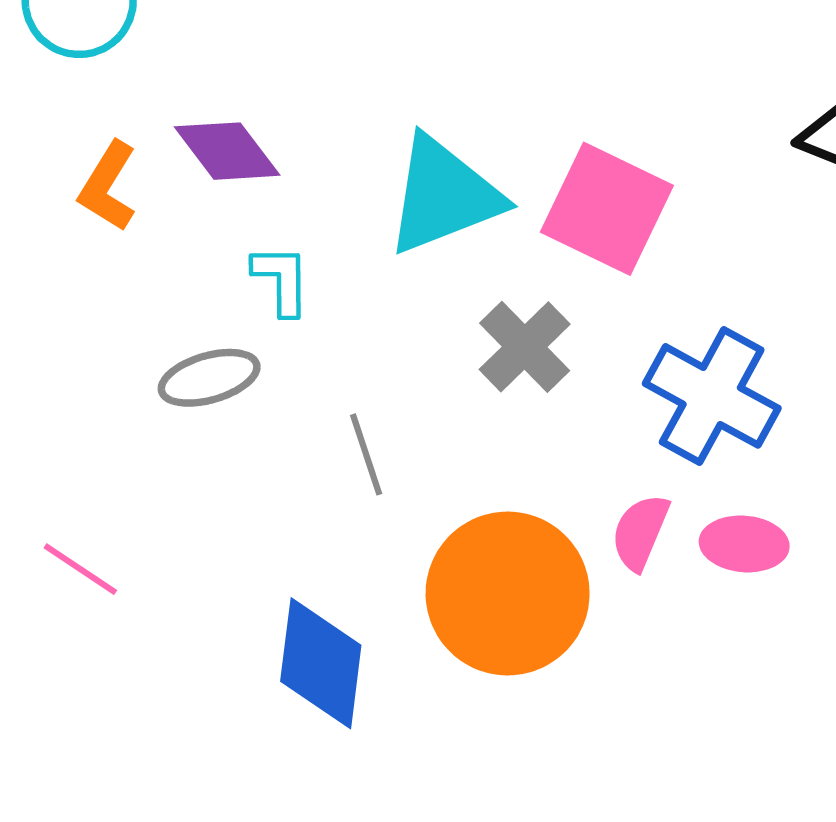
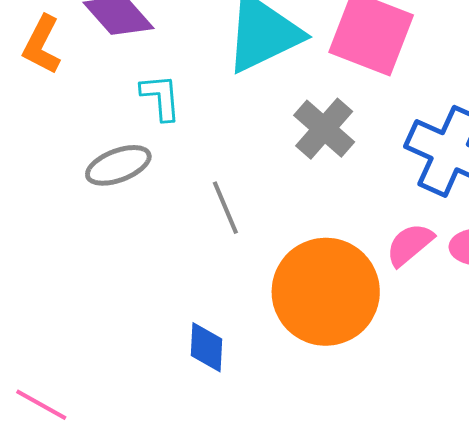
pink semicircle: (640, 532) -> (410, 244), turned 32
pink line: (80, 569) -> (41, 405), moved
blue diamond: (321, 663) -> (207, 347), size x0.6

